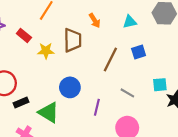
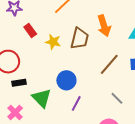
orange arrow: (95, 21) -> (104, 26), size x1.5
red rectangle: (24, 36) -> (30, 31), moved
purple line: (97, 107) -> (76, 103), moved

